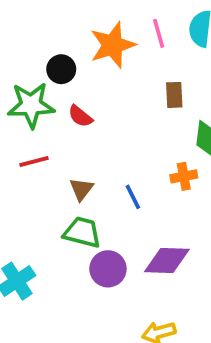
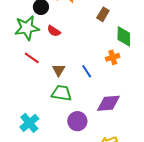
brown rectangle: (174, 95) -> (103, 14), turned 40
red line: (34, 161) -> (32, 58), turned 56
purple circle: (108, 269) -> (77, 121), moved

